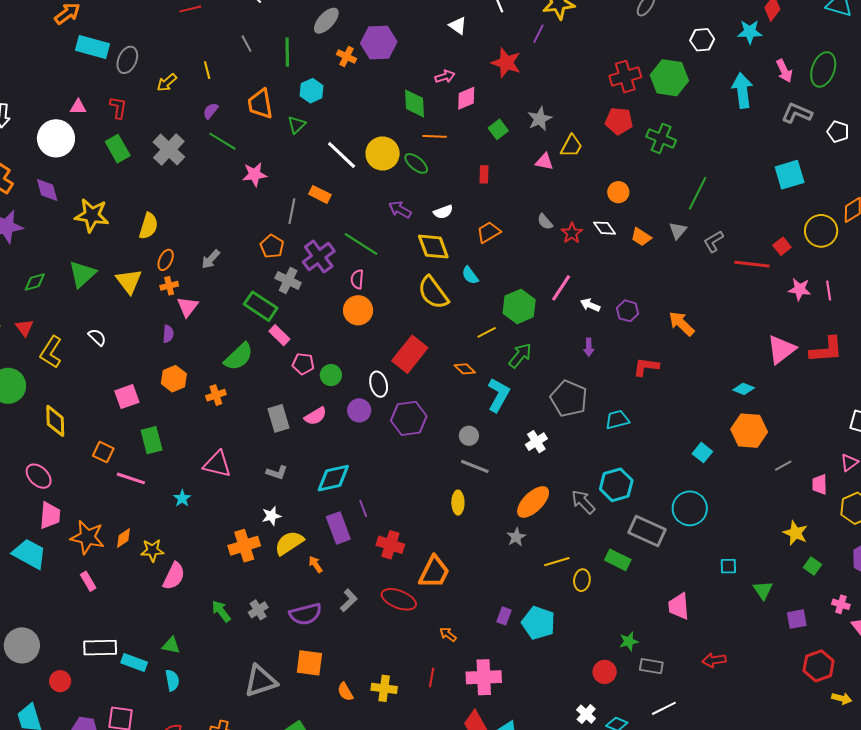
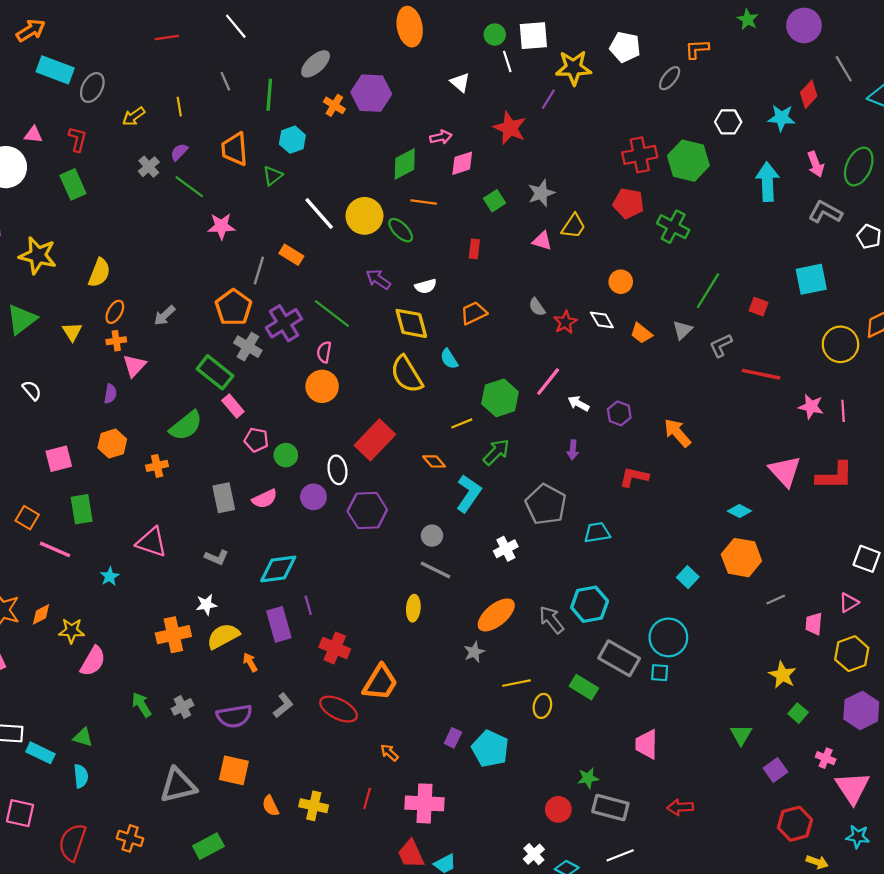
green diamond: (415, 103) -> (405, 164), turned 60
gray cross: (169, 150) -> (149, 167), moved, size x0.6
orange pentagon: (272, 246) -> (233, 307), size x1.4
red square: (782, 246) -> (758, 307), moved, turned -36
yellow triangle: (129, 281) -> (72, 332), size x0.7
pink triangle: (781, 350) -> (785, 471), turned -40
cyan square: (728, 566) -> (660, 673), moved
purple square: (797, 619) -> (775, 770), turned -30
gray rectangle: (651, 666) -> (610, 808), size x1.4

